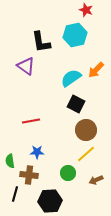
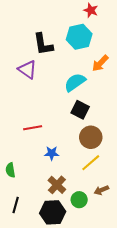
orange arrow: (96, 70) -> (100, 63), moved
blue star: (37, 152) -> (52, 153), moved
green circle: (68, 173) -> (79, 200), moved
brown cross: (29, 175) -> (57, 185), moved, turned 36

